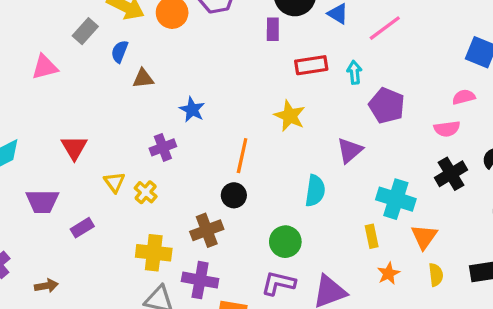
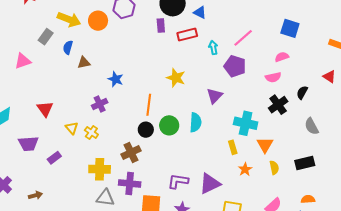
pink line: (385, 28) -> (243, 38), moved
red rectangle: (311, 65) -> (187, 35), moved
green circle: (285, 242) -> (169, 125), moved

